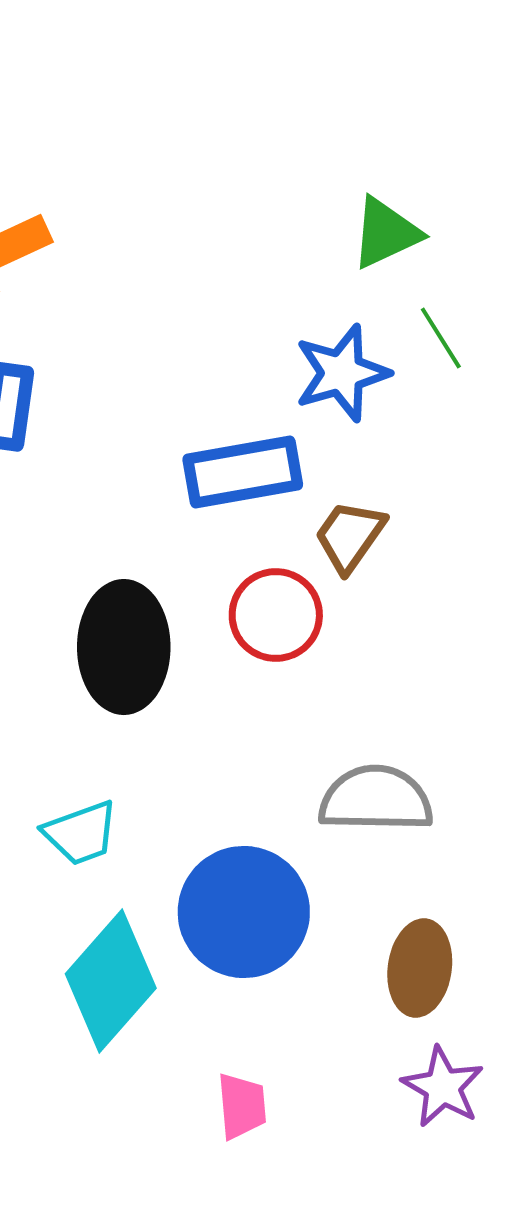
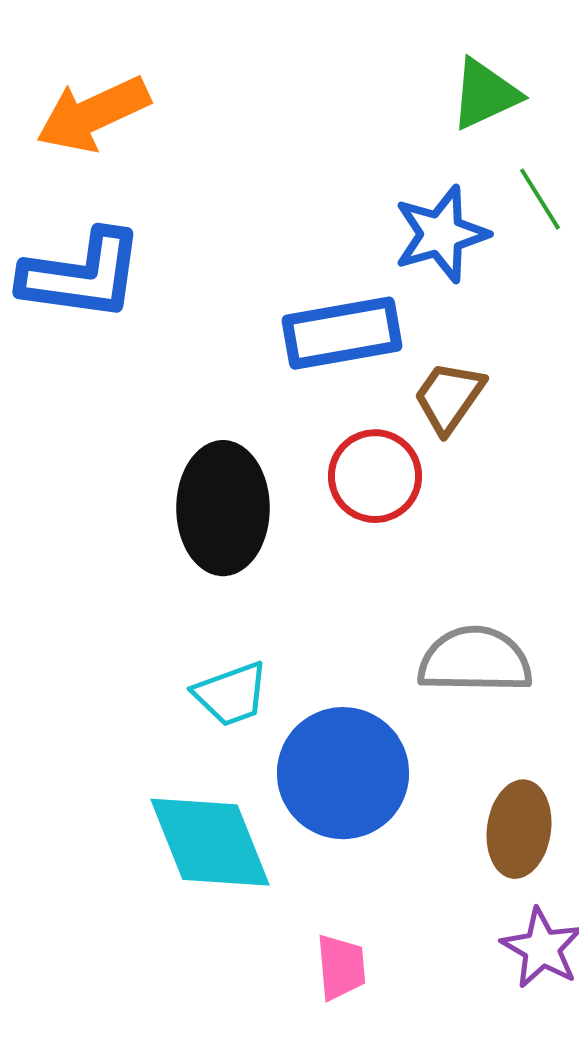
cyan trapezoid: (81, 833) -> (231, 694), moved
cyan diamond: (111, 981) -> (210, 842), turned -63

